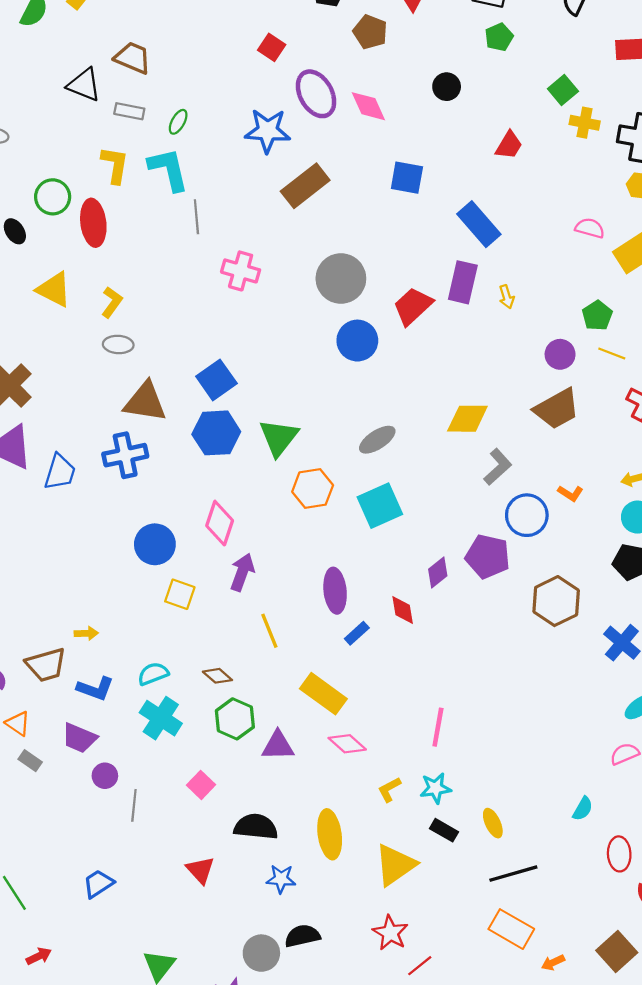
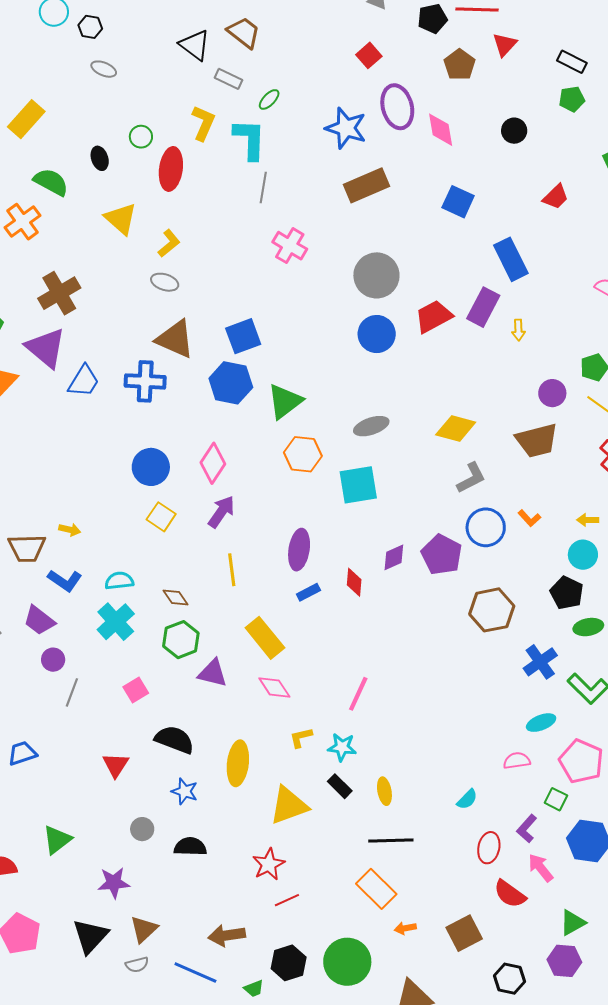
green circle: (53, 197) -> (141, 137), size x0.7
gray circle: (261, 953) -> (142, 829), moved, size x0.7

